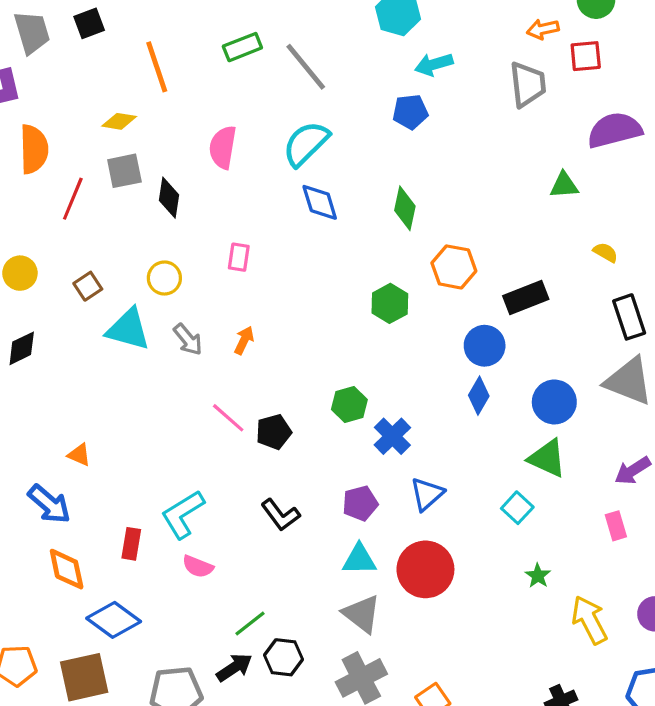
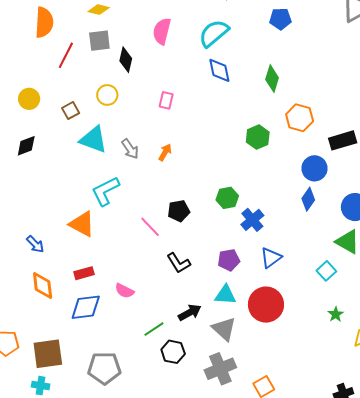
yellow circle: (164, 278) -> (107, 95), moved
pink line: (228, 418) -> (150, 227), moved
orange triangle: (79, 455) -> (82, 224), moved, size x1.8
blue arrow: (49, 504) -> (35, 244), size x0.7
cyan L-shape: (183, 514) -> (105, 191), moved
red rectangle: (131, 544) -> (84, 273), turned 60
blue diamond: (114, 620) -> (86, 307), moved, turned -48
black arrow: (234, 667) -> (190, 312), moved

